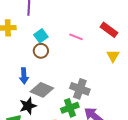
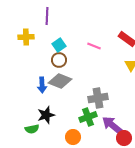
gray cross: (80, 89) -> (98, 98), turned -30
gray diamond: (42, 90) -> (60, 81), moved

